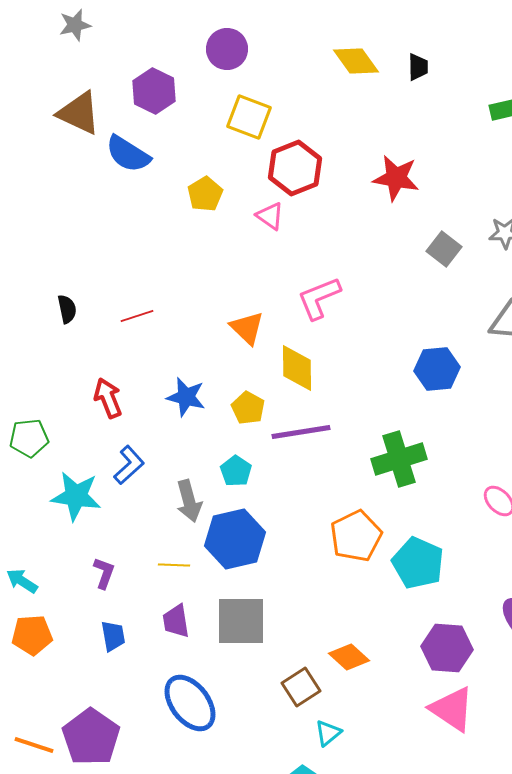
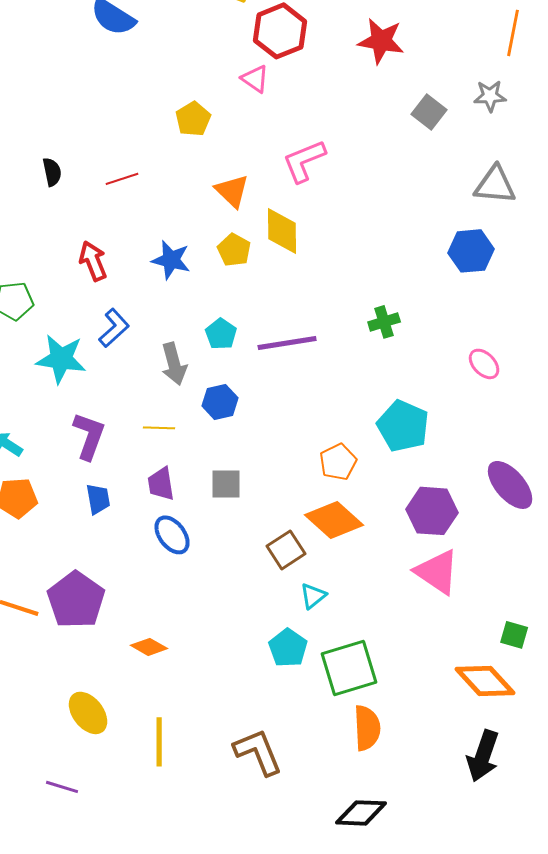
yellow pentagon: (205, 194) -> (193, 119), moved
blue hexagon: (437, 369) -> (471, 251), moved
yellow pentagon: (248, 408) -> (234, 250), moved
purple line: (301, 432) -> (287, 343), moved
green cross: (399, 459) -> (384, 322), size x0.6
orange pentagon: (356, 536) -> (338, 462), moved, size x0.7
blue hexagon: (235, 539) -> (220, 402), size x0.6
purple L-shape: (104, 573) -> (89, 436), size x1.5
gray square: (241, 621) -> (226, 484), size x0.6
orange diamond: (349, 657) -> (334, 520), size x1.4
blue ellipse: (190, 703) -> (172, 535), moved, size x0.7

